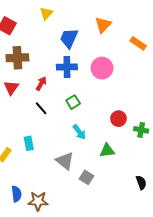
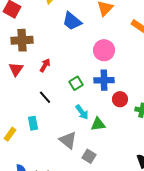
blue trapezoid: (69, 38) -> (72, 21), turned -75
blue cross: (67, 67) -> (104, 80), moved
black line: (41, 108) -> (45, 97), moved
green triangle: (107, 151) -> (98, 124), moved

